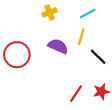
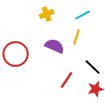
black line: (98, 57) -> (93, 67), moved
red line: (76, 94) -> (67, 80), moved

